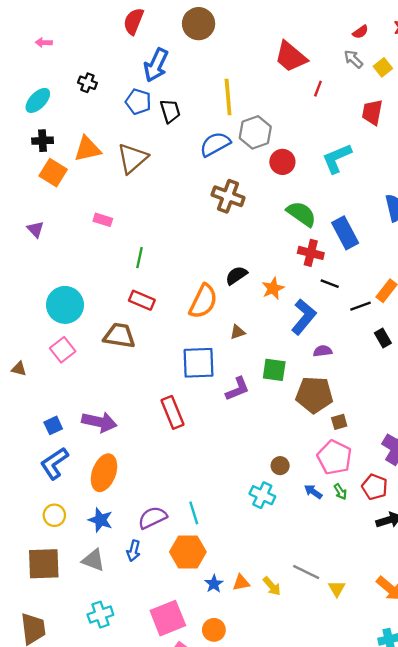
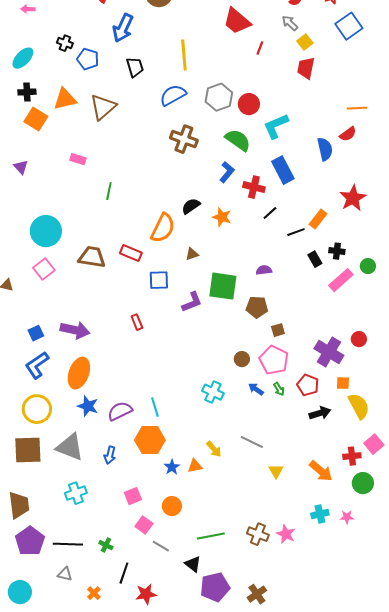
yellow square: (383, 67) -> (305, 42), moved
blue pentagon: (138, 102) -> (88, 59), moved
gray hexagon: (255, 132) -> (219, 97), moved
cyan L-shape: (337, 158) -> (276, 126), moved
red circle: (282, 162) -> (249, 104), moved
green semicircle: (301, 214) -> (238, 140), moved
black line: (330, 284) -> (270, 213), turned -63
orange star: (273, 288) -> (222, 217), turned -30
red rectangle: (142, 300) -> (131, 253), moved
blue L-shape: (304, 317) -> (227, 172), moved, size x0.7
blue square: (199, 363) -> (159, 280), size x0.7
green square: (274, 370) -> (223, 286), size x1.4
brown pentagon: (314, 395) -> (257, 307), size x0.7
red rectangle: (173, 412) -> (137, 322), size x0.6
brown circle: (280, 466) -> (242, 359), moved
yellow circle: (54, 515) -> (37, 409), size x1.5
blue star: (100, 520) -> (88, 406), moved
blue arrow: (134, 551) -> (110, 455), moved
gray triangle: (93, 560) -> (70, 447), size x1.4
gray line: (306, 572) -> (252, 442), moved
yellow arrow: (272, 586) -> (214, 449), moved
pink square: (168, 618) -> (133, 496), size x0.6

